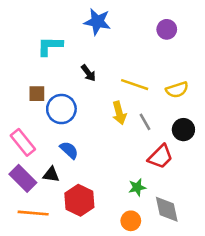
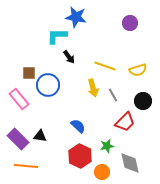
cyan L-shape: (50, 46) -> (57, 36), moved
pink rectangle: (23, 142) -> (19, 99), moved
blue semicircle: (69, 150) -> (78, 126), moved
red hexagon: (79, 200) -> (80, 156), moved

